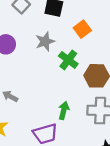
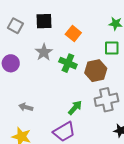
green arrow: (64, 110) -> (75, 108), turned 42

